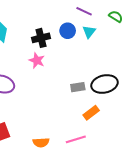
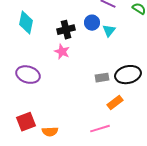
cyan triangle: (89, 32) -> (109, 31), moved
orange semicircle: (41, 142) -> (50, 132), moved

